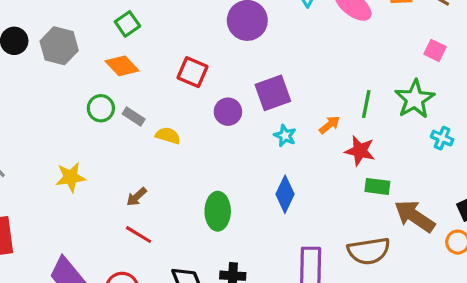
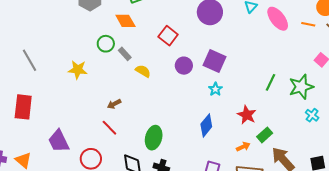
purple square: (273, 93) -> (215, 61), turned 30
orange arrow: (329, 125) -> (243, 147), moved
red star: (360, 151) -> (247, 115), moved
yellow star: (71, 177) -> (78, 70), moved
green rectangle: (377, 186) -> (265, 135), turned -63
green ellipse: (218, 211) -> (154, 138), moved

